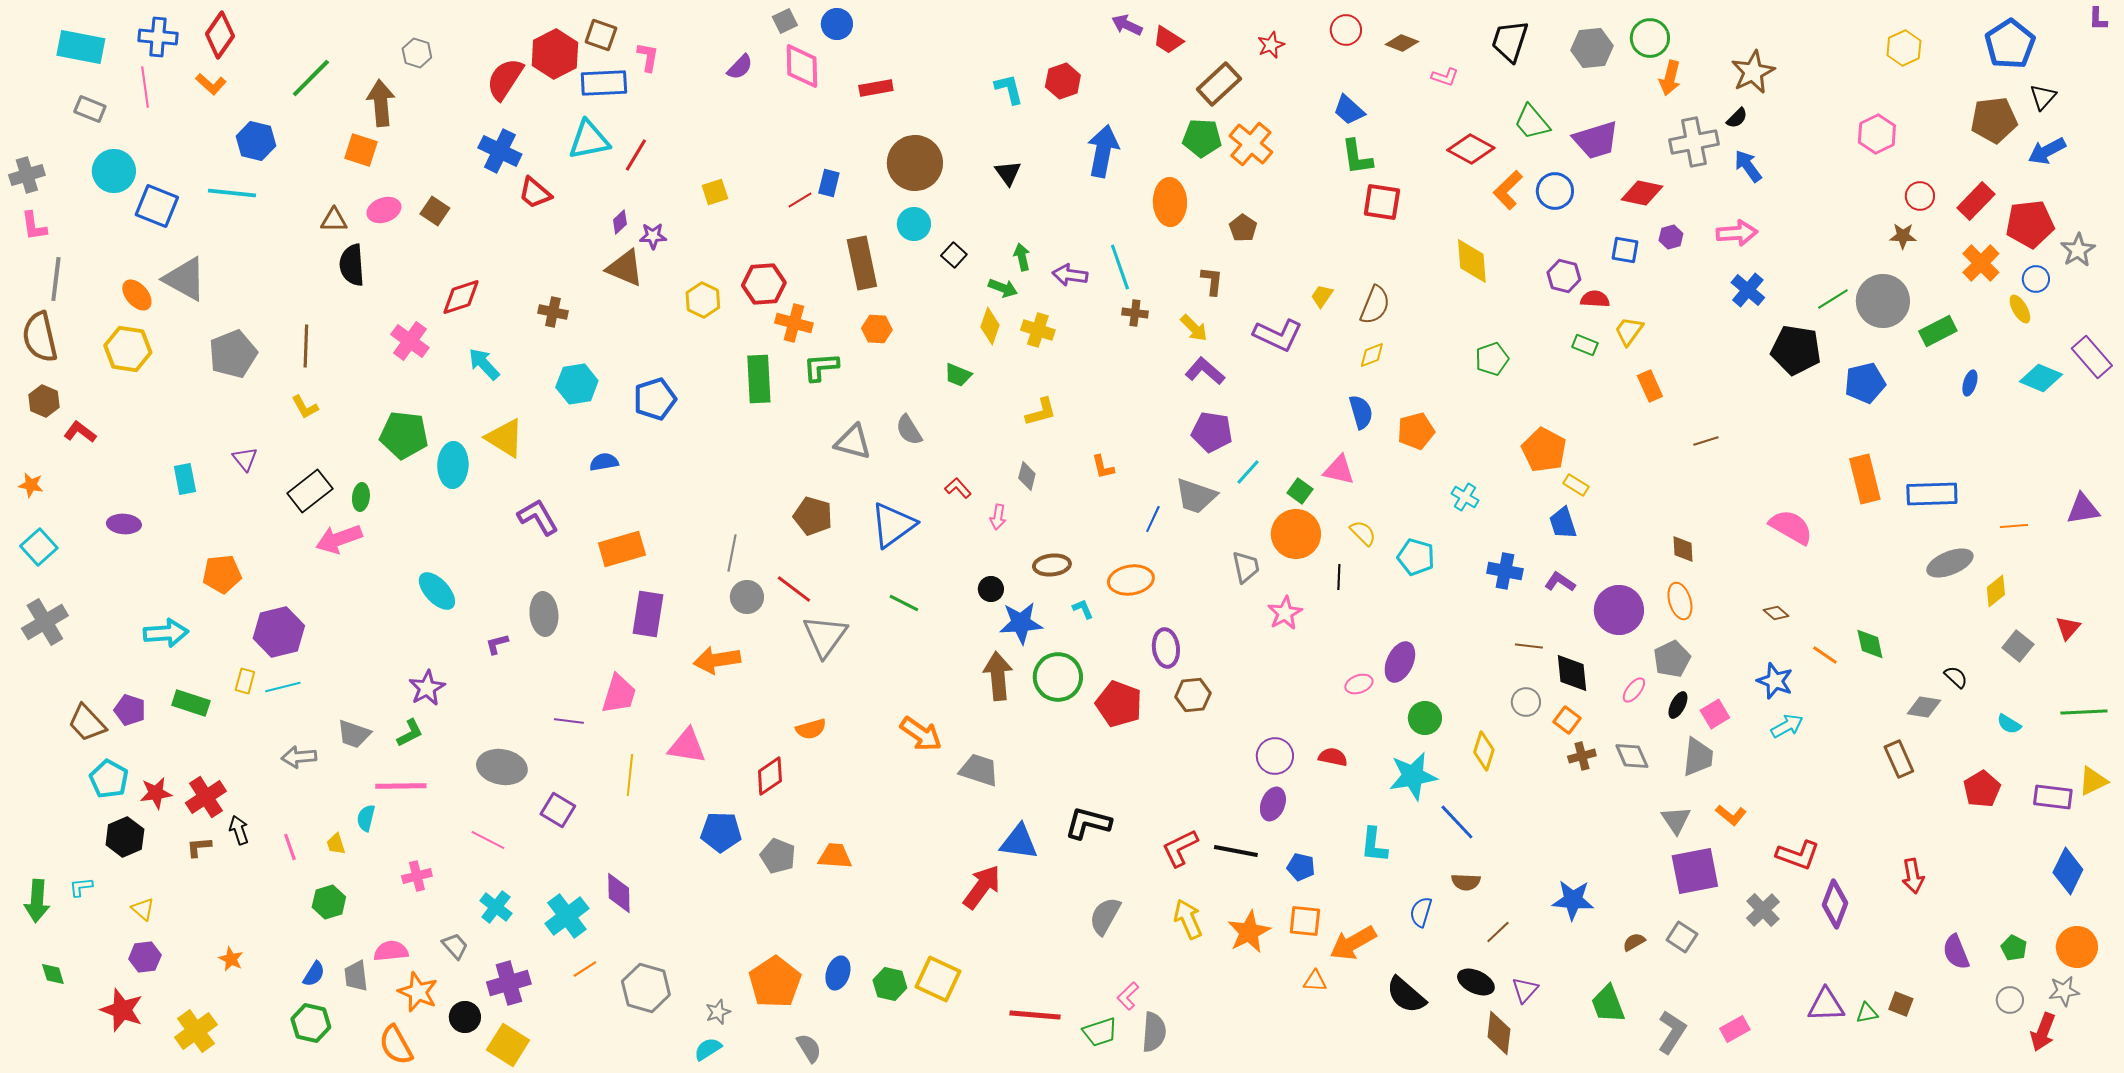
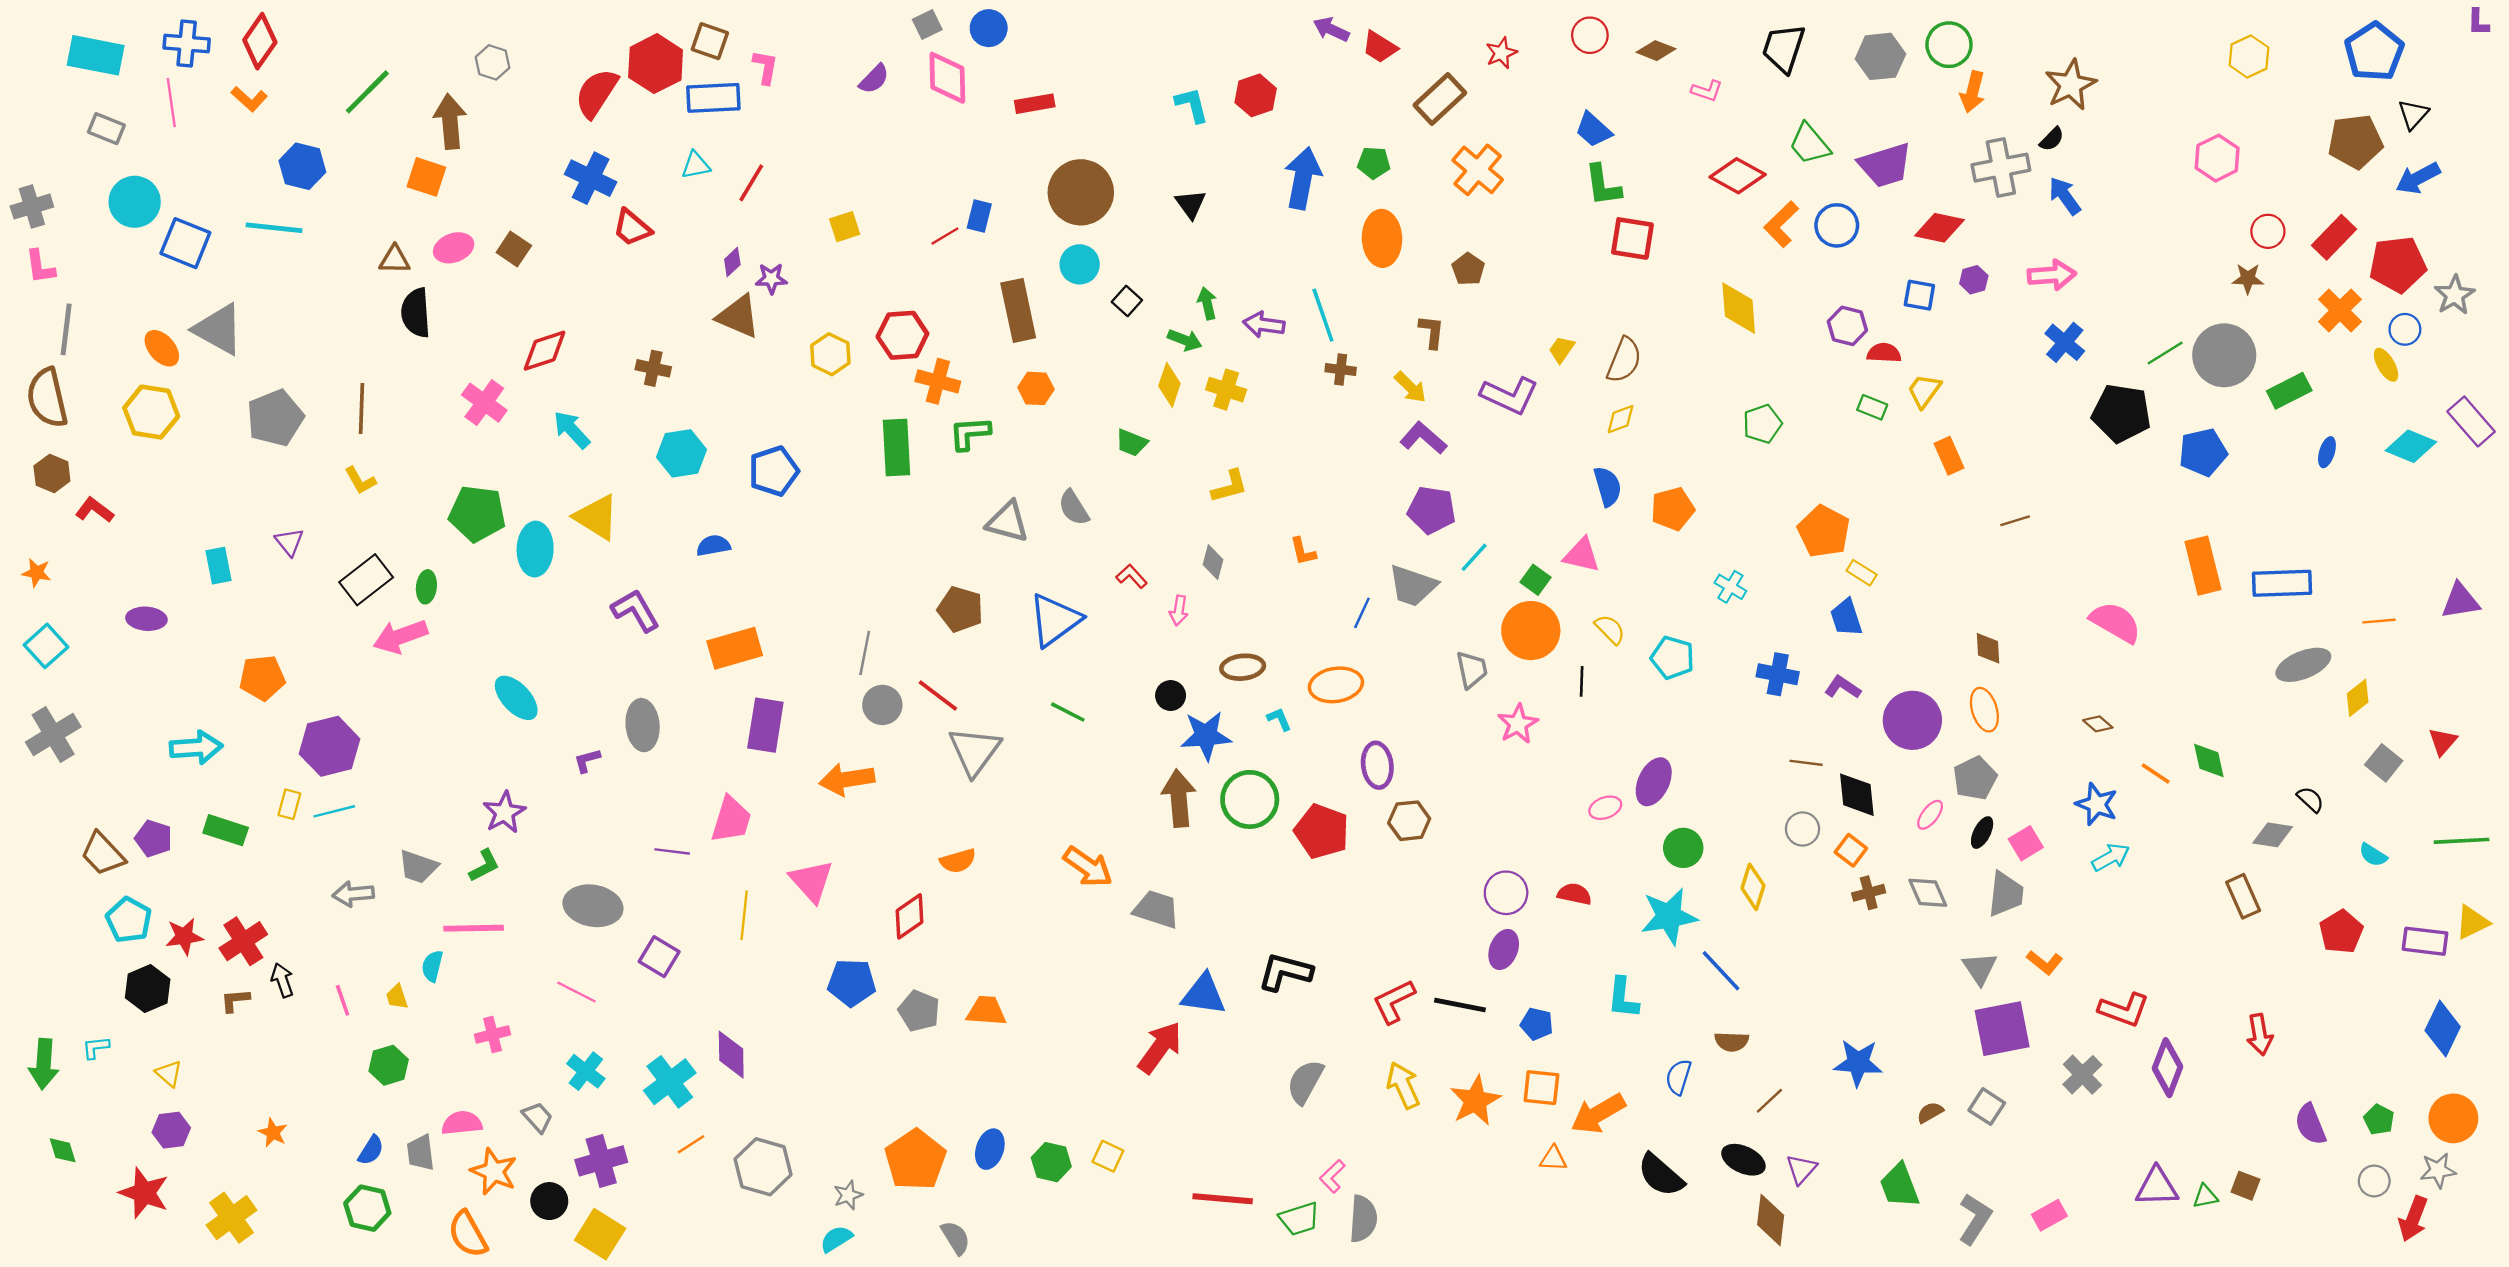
green pentagon: (1202, 138) -> (1374, 163), moved, size x0.7
cyan triangle: (589, 140) -> (696, 165), size x0.6
pink triangle: (687, 746) -> (811, 881), turned 39
yellow square: (938, 979) -> (1108, 1156), size x0.6

